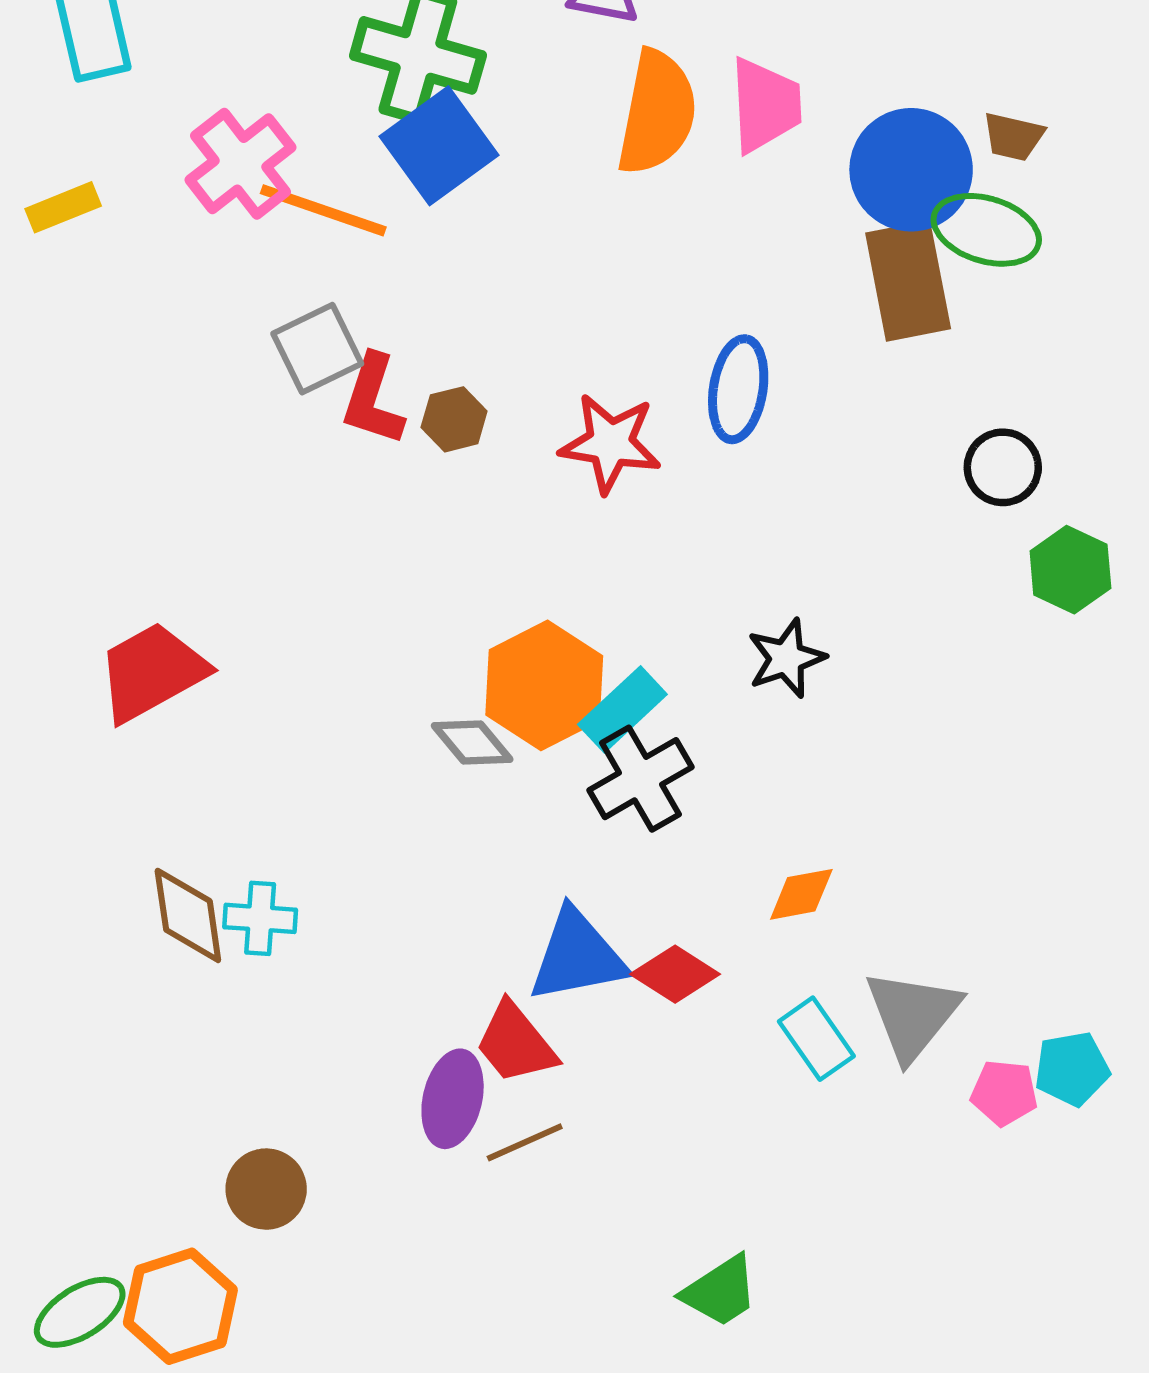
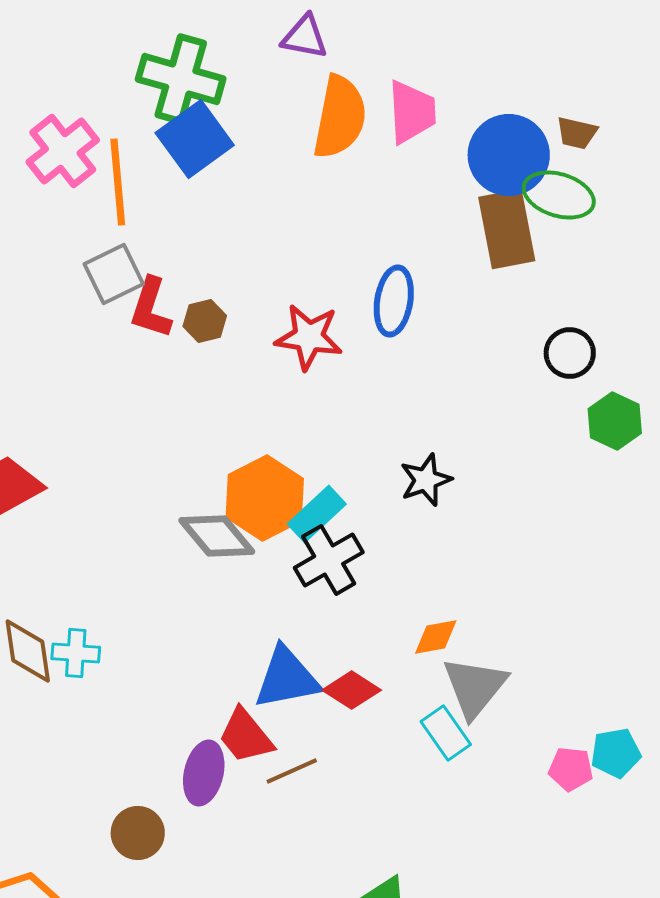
orange line: (323, 210) -> (118, 182), turned 66
gray diamond: (472, 743) -> (217, 536), size x1.4
gray triangle: (913, 1015) -> (475, 687), moved
brown line: (525, 1142) -> (292, 771), moved
brown circle: (266, 1189) -> (138, 833), moved

